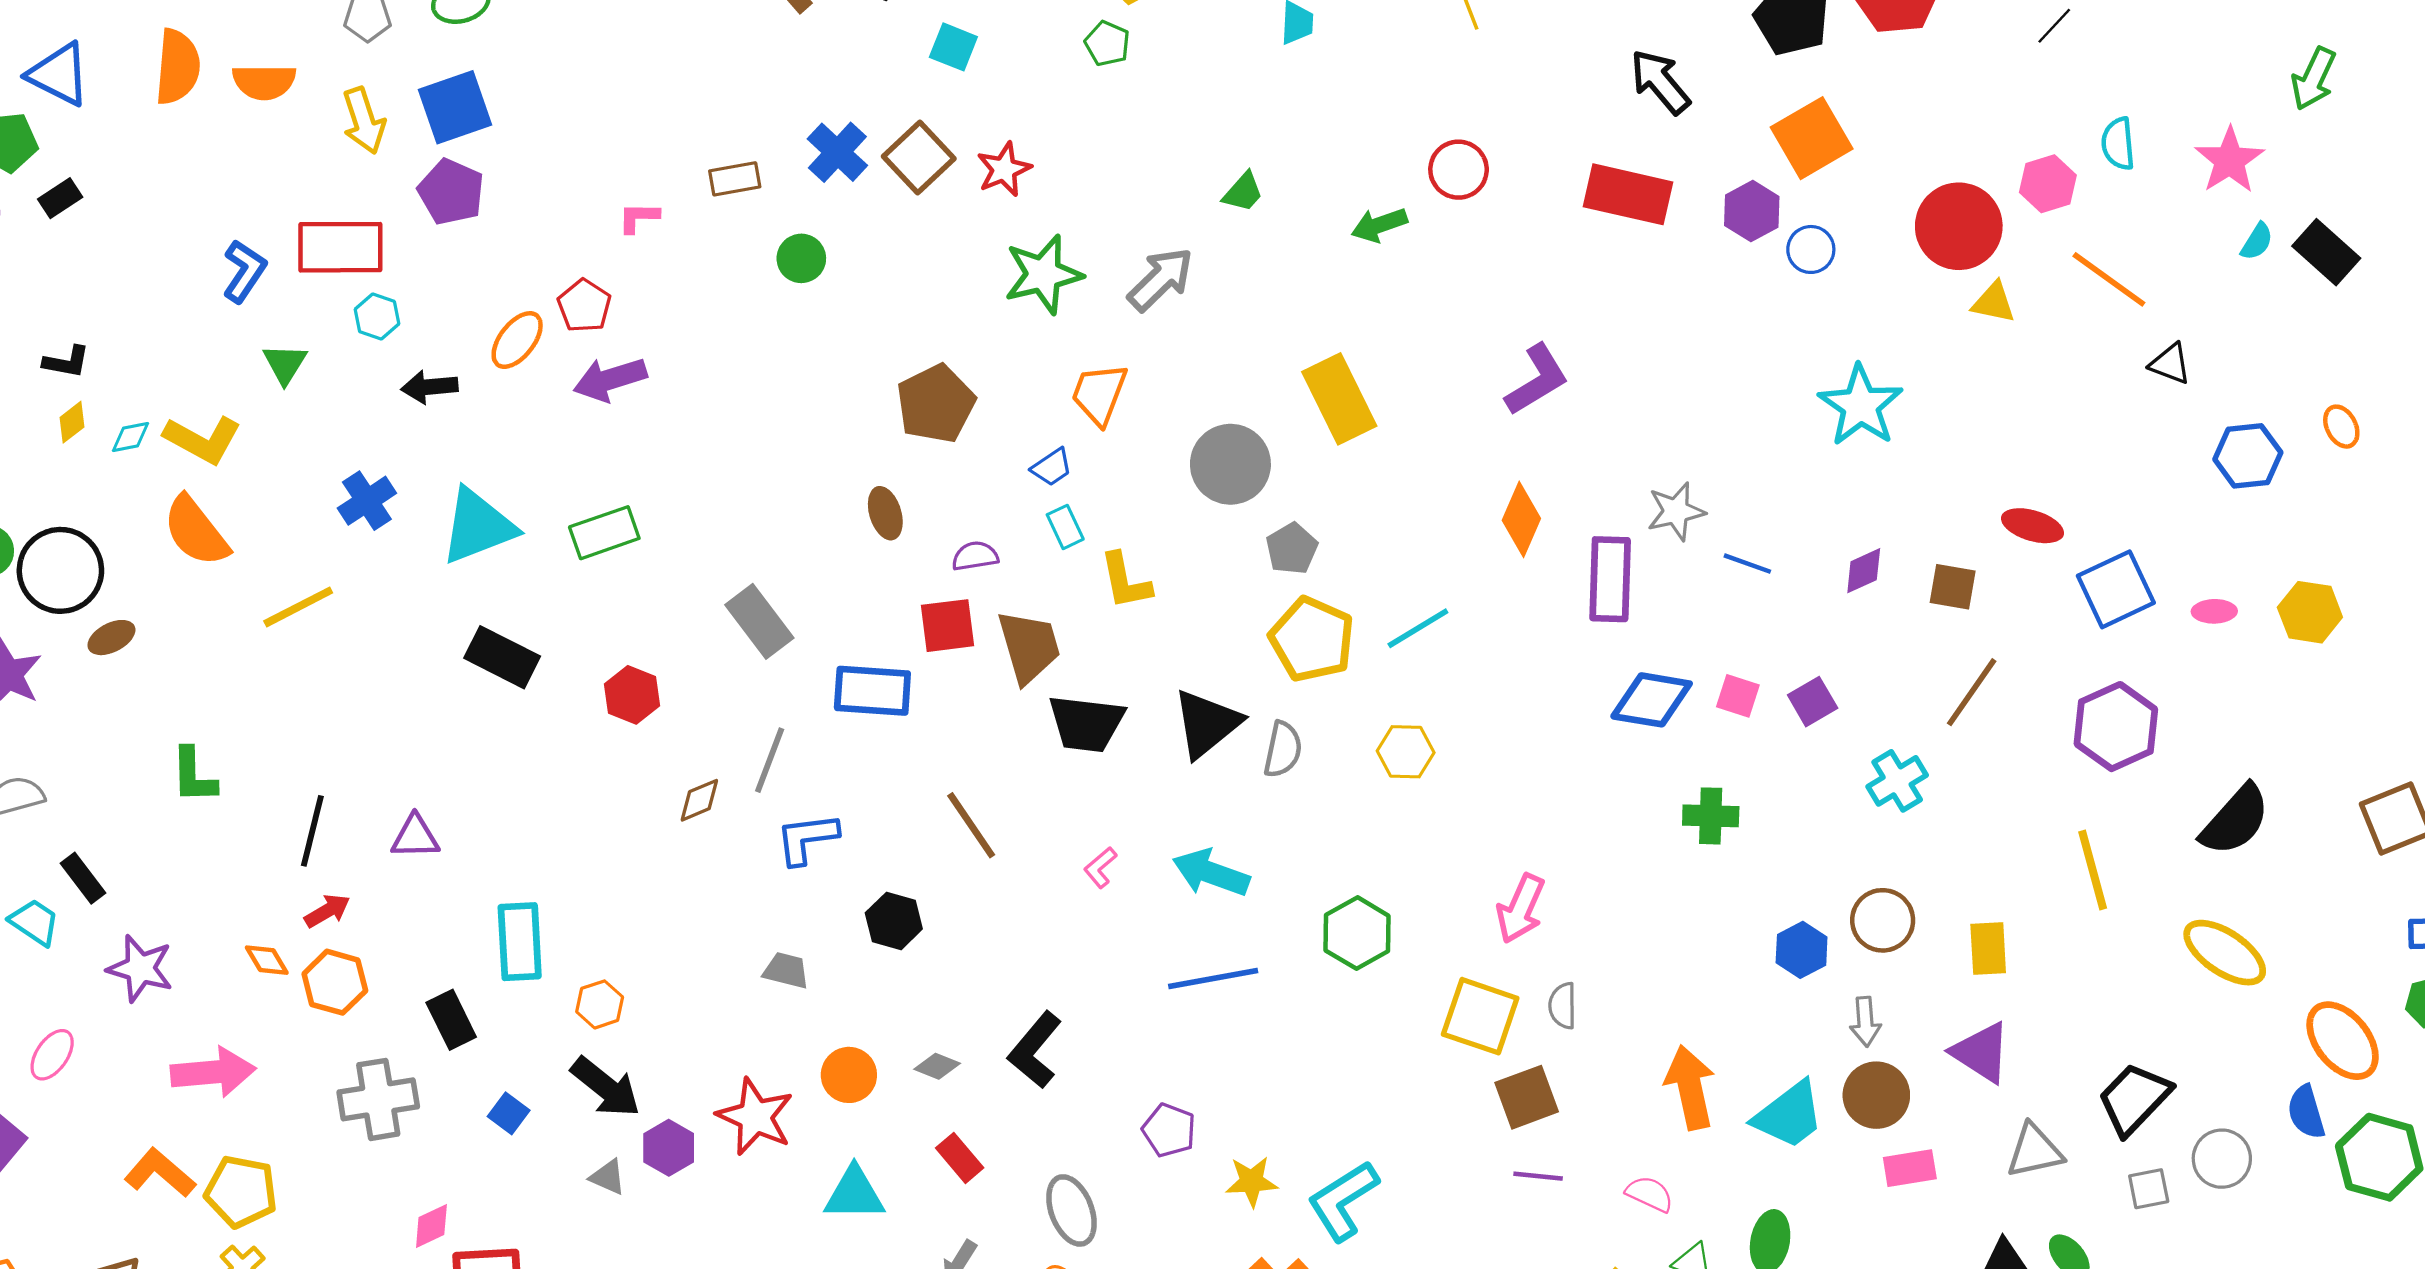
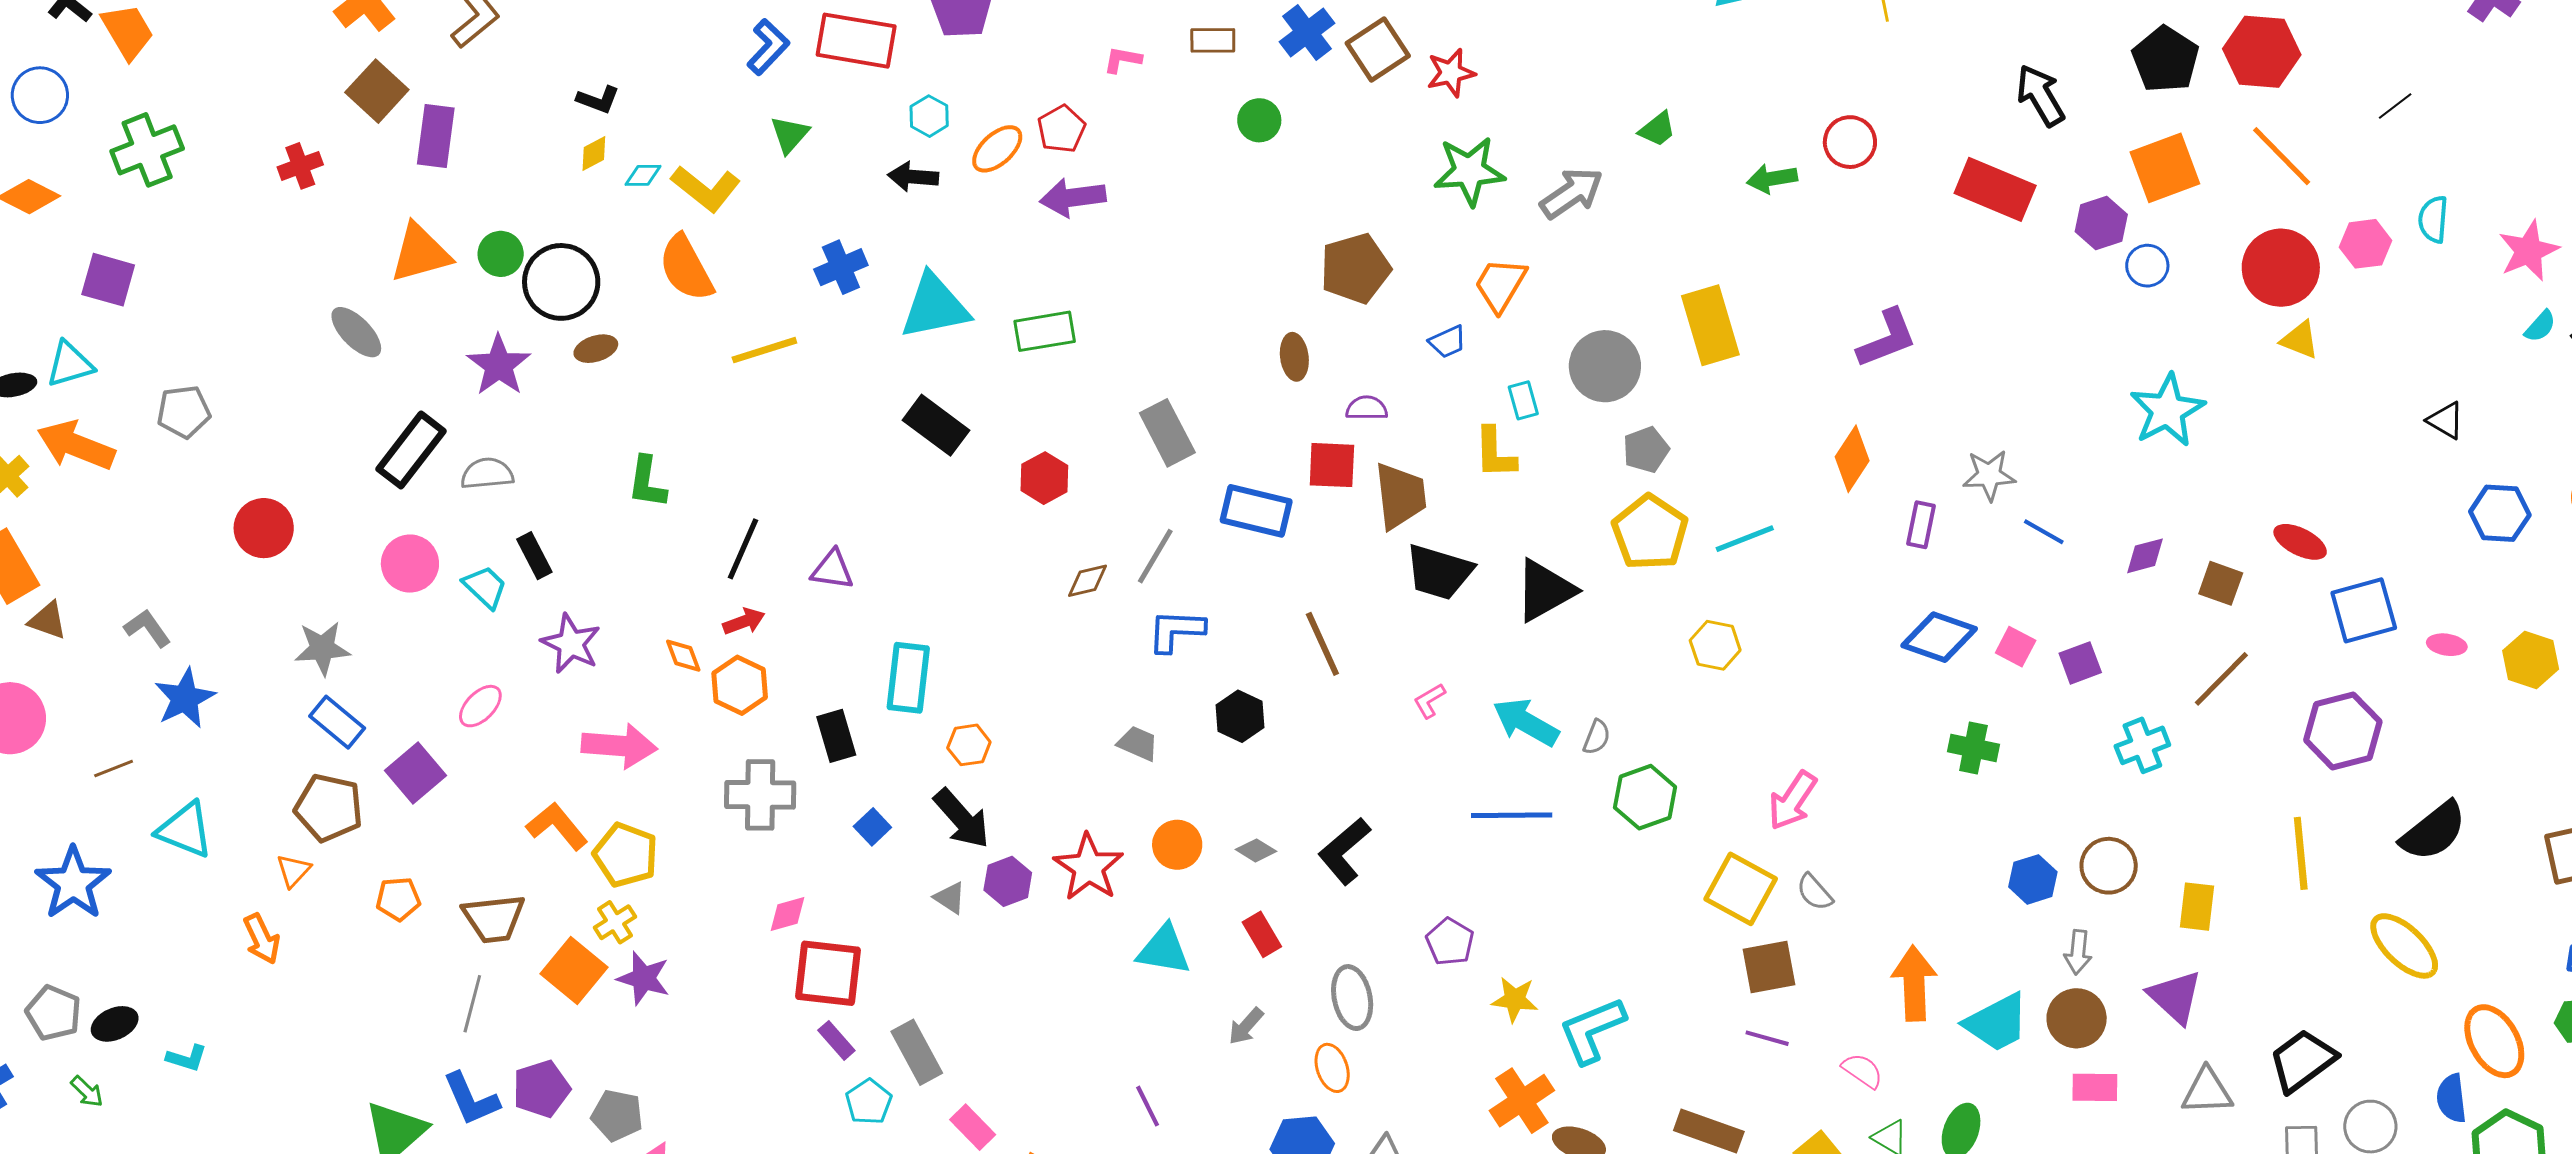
orange line: (2109, 279) -> (2282, 156), moved
cyan hexagon: (377, 317) -> (929, 116), moved
cyan rectangle: (1065, 527) -> (1523, 400), moved
purple rectangle: (1610, 579) -> (1921, 525), size x0.6
gray semicircle: (1283, 749) -> (1597, 737), moved, size x0.7
gray semicircle: (1563, 1006) -> (1815, 892), turned -51

